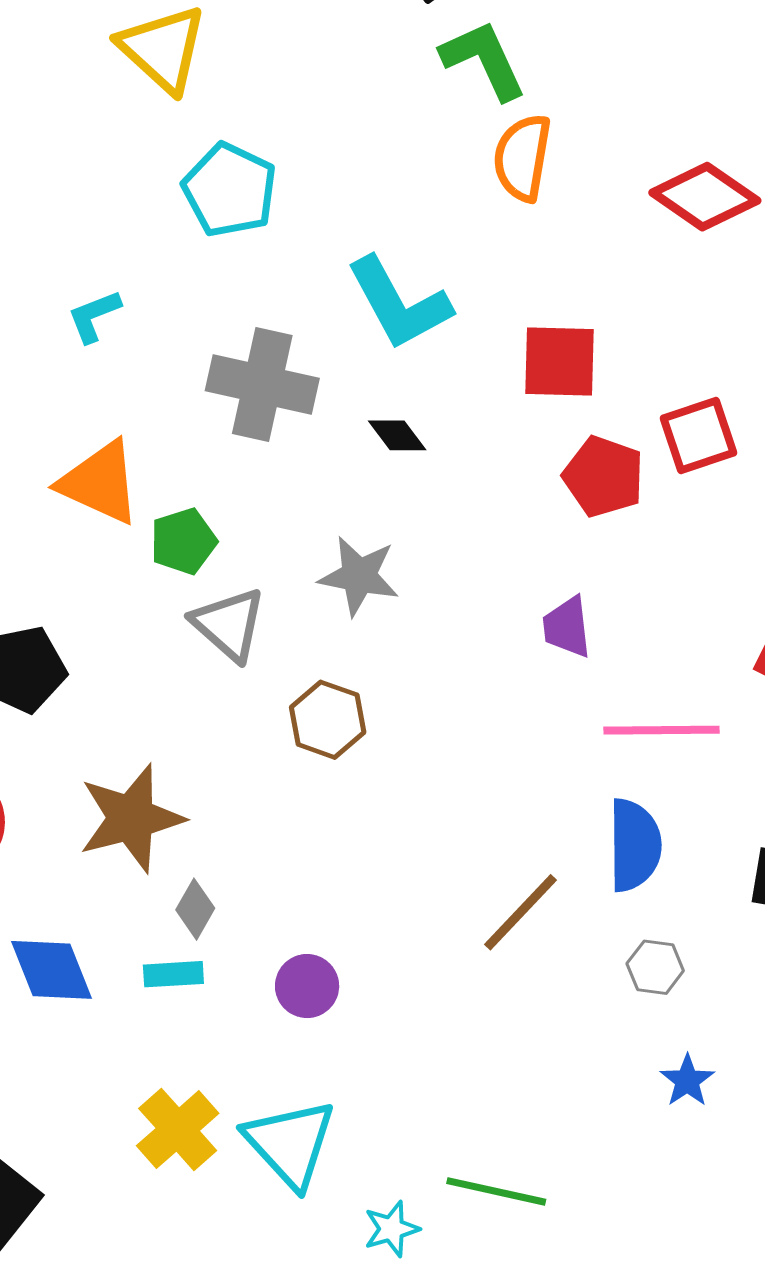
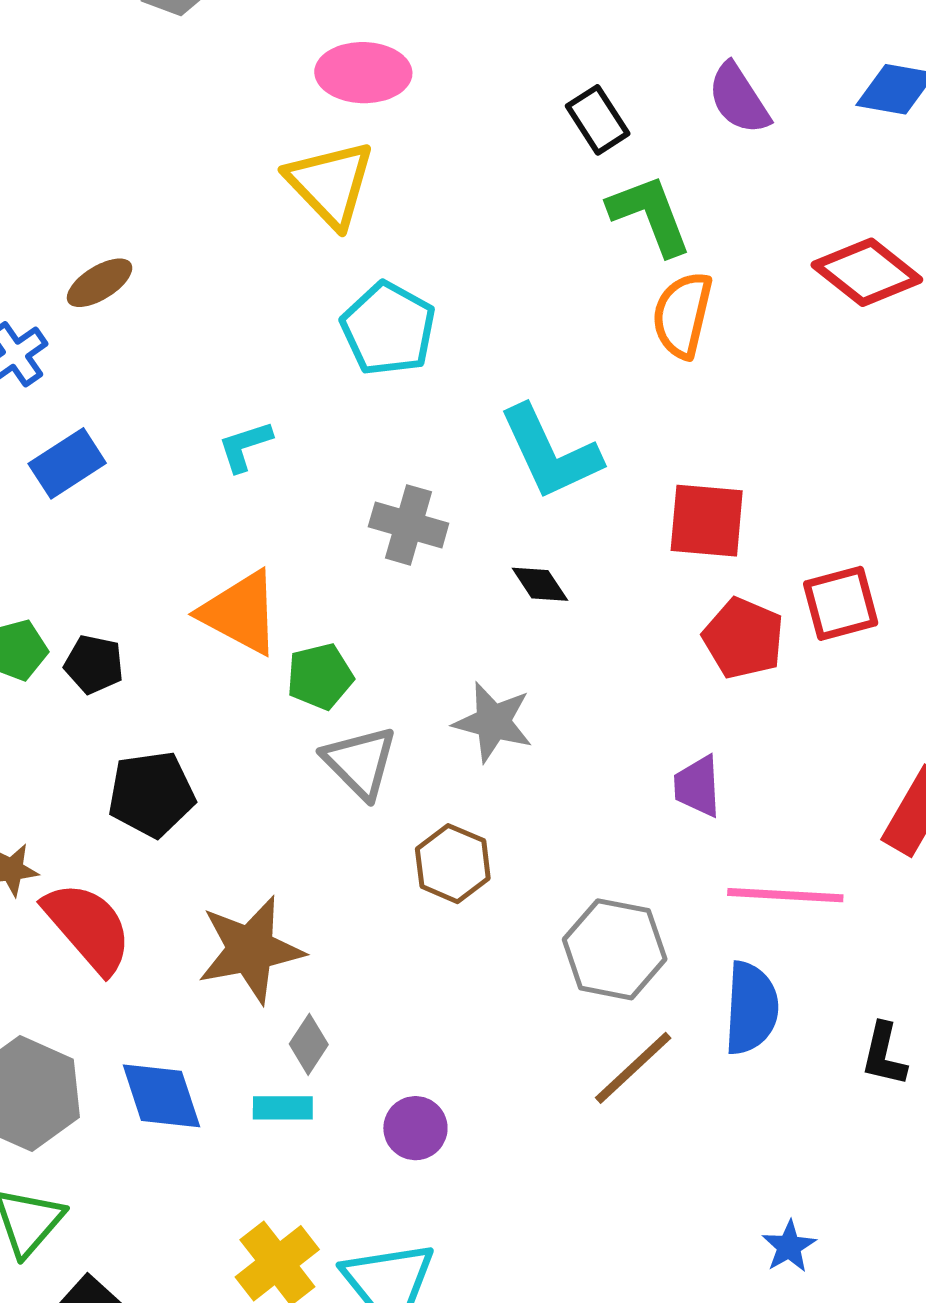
red diamond: (705, 197) -> (867, 272), moved
gray cross: (262, 384) -> (409, 525), size x0.7
gray hexagon: (655, 967) -> (615, 949), moved, size x1.8

